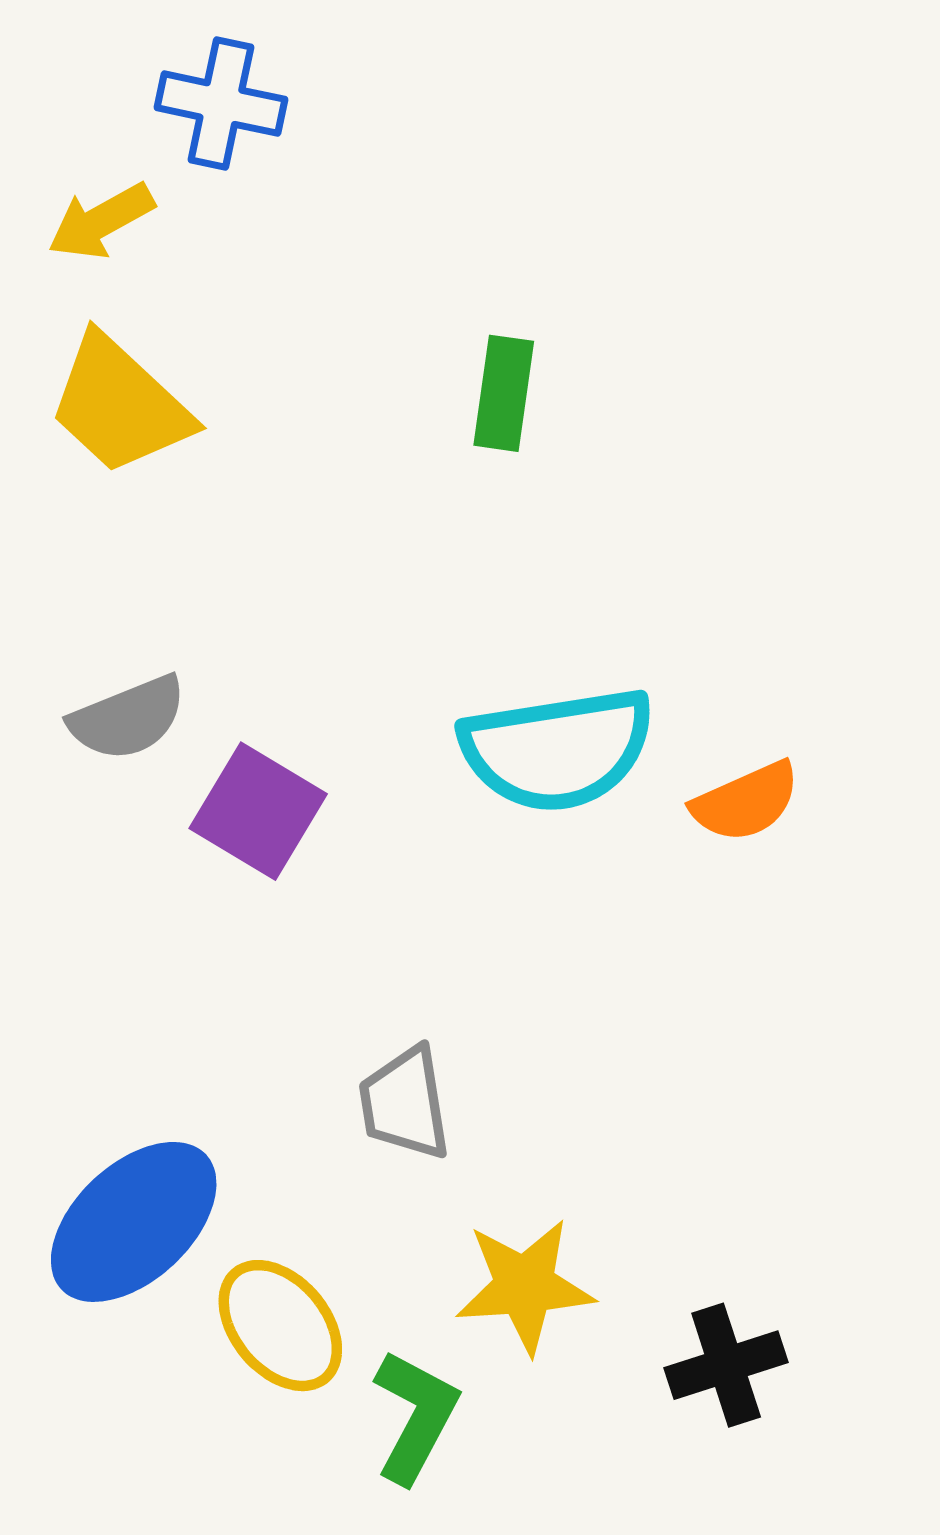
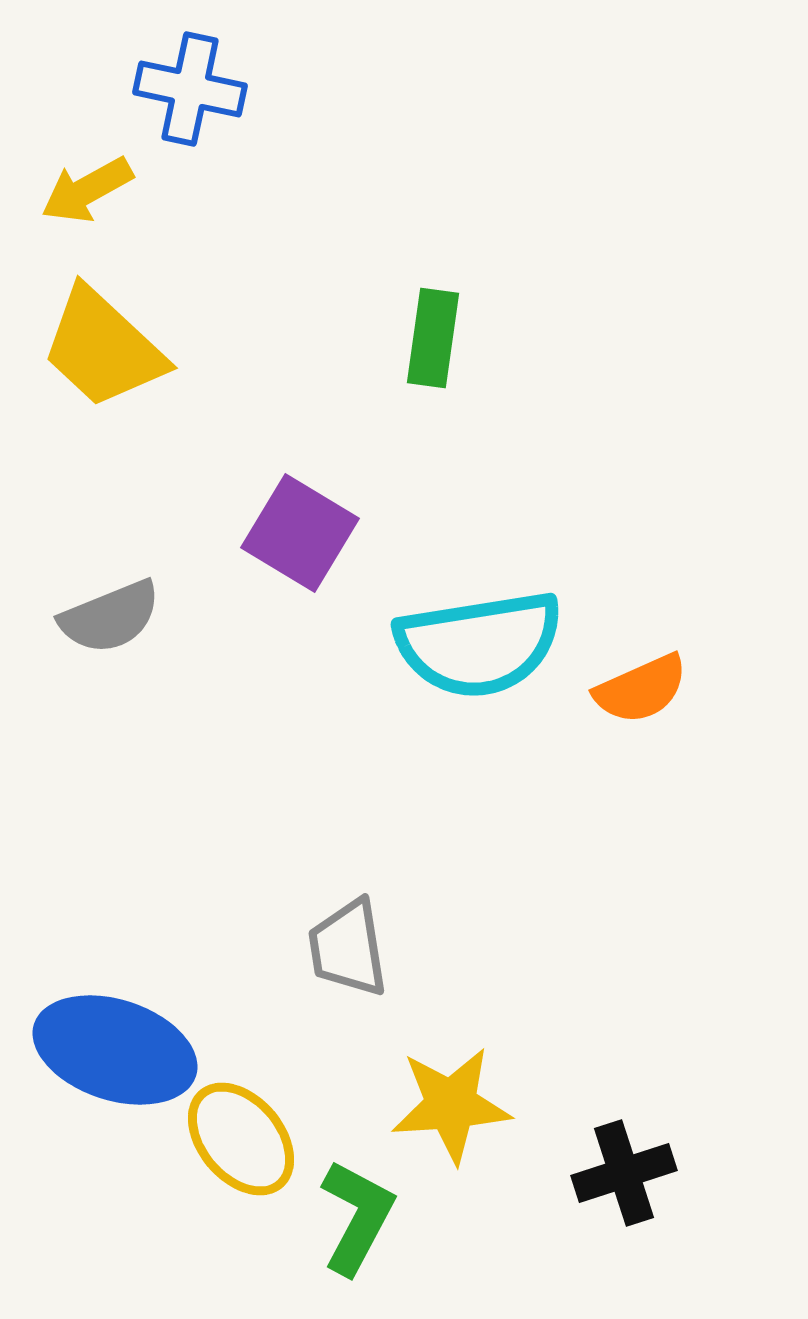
purple square: (258, 811) -> (300, 533), moved
blue ellipse: (134, 1222) -> (115, 1050), turned 61

